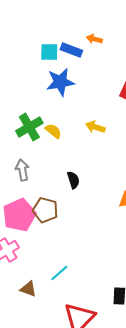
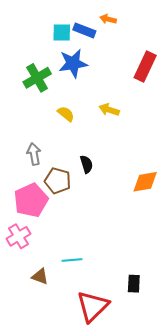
green cross: (29, 127) -> (37, 78), moved
brown pentagon: (45, 210) -> (58, 181), moved
cyan line: (59, 273) -> (72, 260), turned 36

